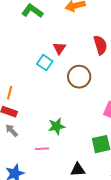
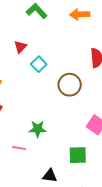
red triangle: (59, 48) -> (20, 47), moved

